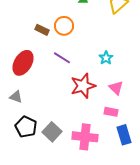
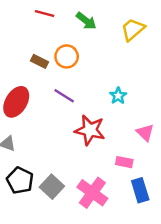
red star: (83, 86) -> (90, 130), turned 30
pink triangle: (116, 88) -> (145, 133), moved
pink cross: (85, 137) -> (92, 193), turned 30

